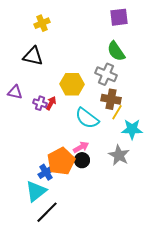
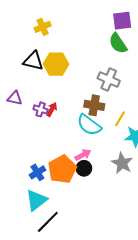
green semicircle: (116, 51) -> (118, 43), moved
yellow hexagon: (72, 84) -> (56, 64), moved
brown cross: (111, 99) -> (94, 105), moved
blue cross: (46, 172) -> (37, 172), moved

